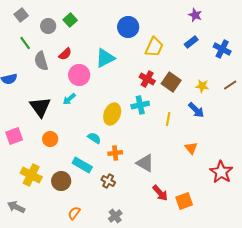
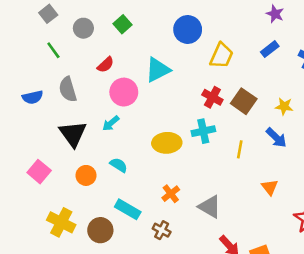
green square: (70, 20) -> (122, 24), moved
gray semicircle: (41, 61) -> (68, 89), moved
yellow ellipse: (112, 114) -> (167, 143), turned 65
pink square: (14, 136) -> (39, 172), turned -30
cyan semicircle: (94, 138) -> (119, 165), moved
orange cross: (115, 153) -> (171, 194), turned -32

